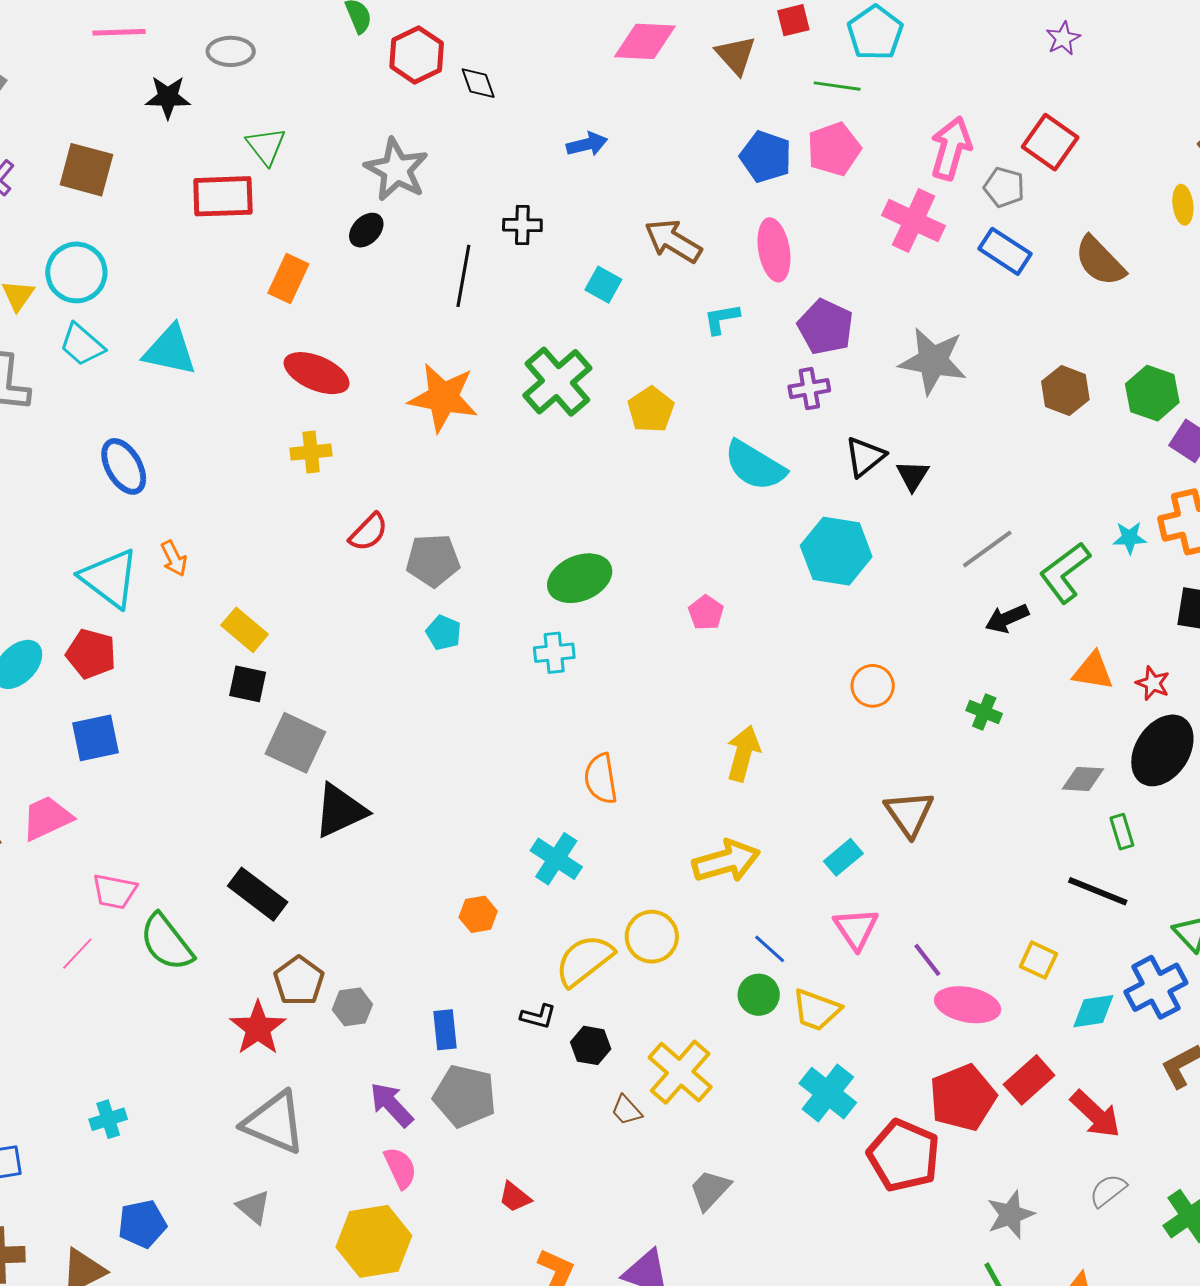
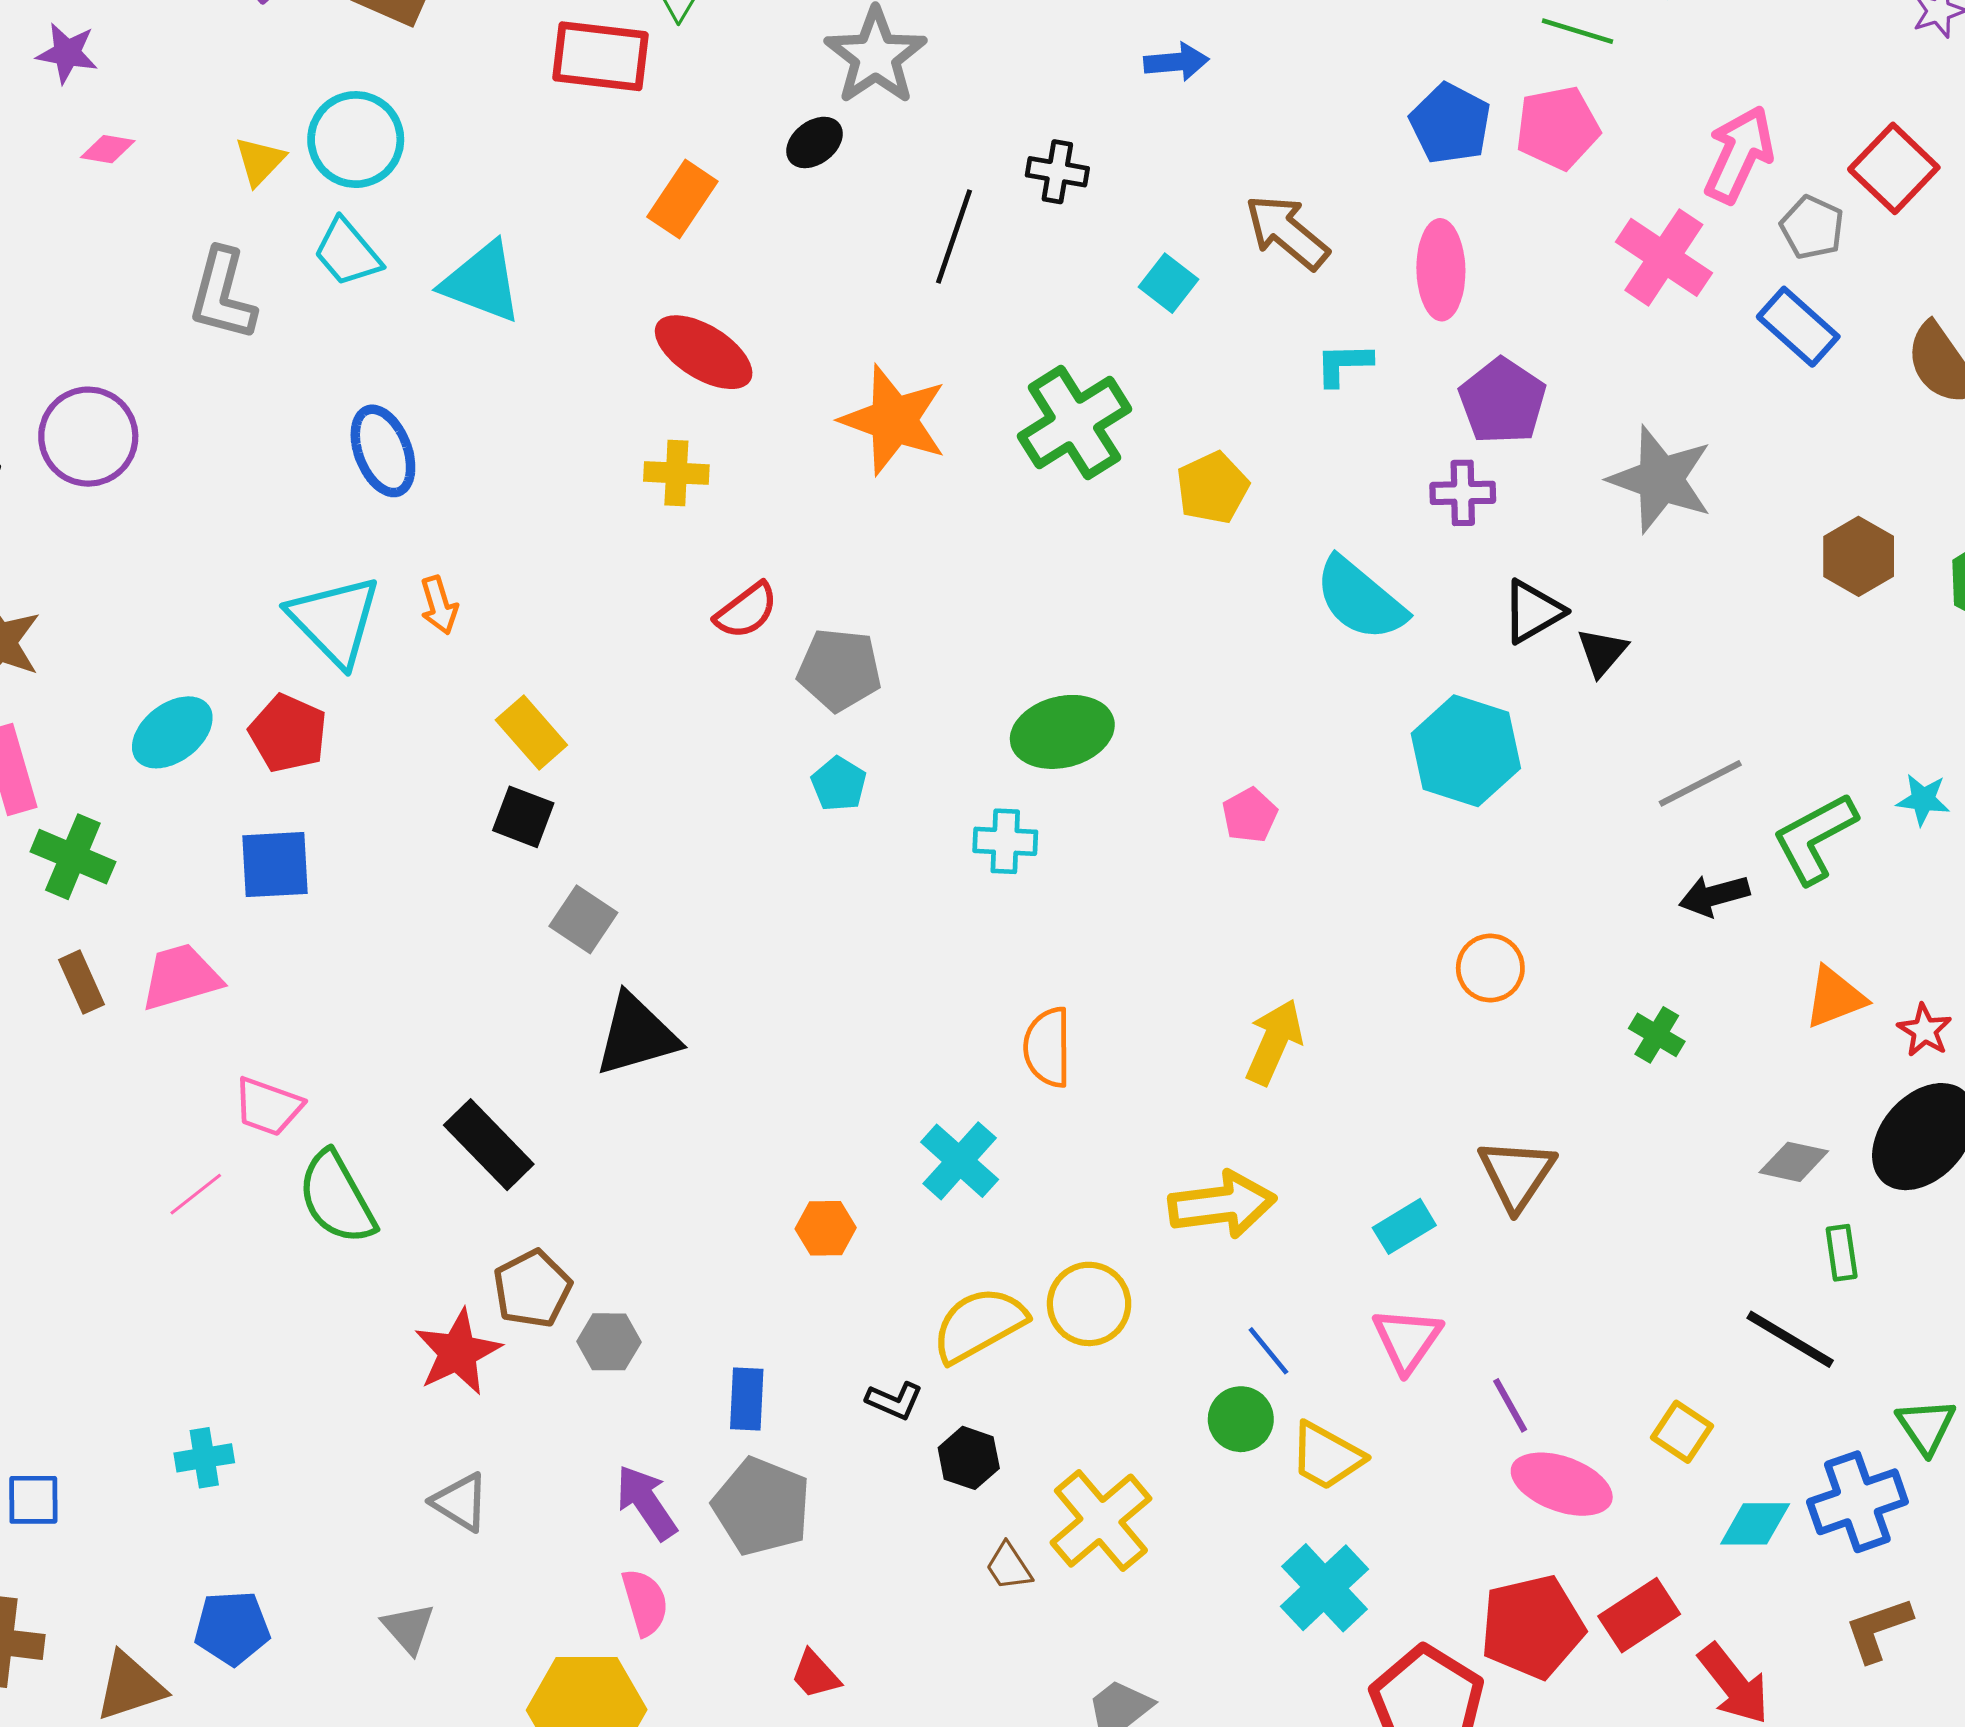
orange triangle: (1093, 671) -> (1835, 997), turned -39
gray square: (295, 743) -> (583, 919), size x0.7
gray triangle: (274, 1122) -> (460, 1502), size x0.6

